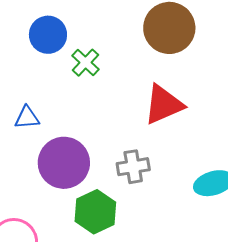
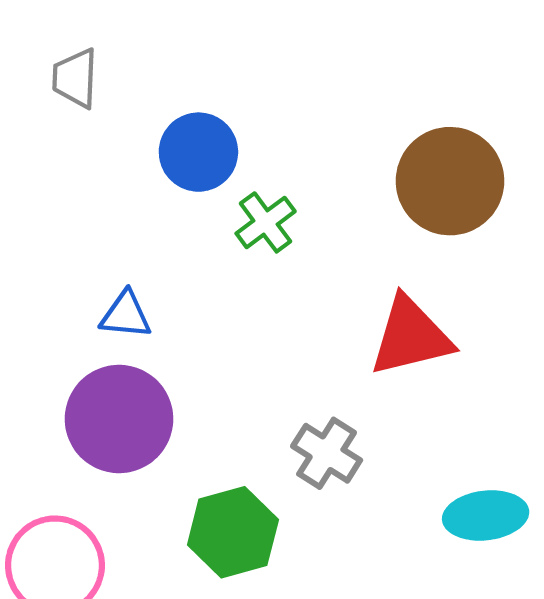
purple circle: (64, 163) -> (119, 419), moved
gray cross: (133, 167) -> (327, 453), turned 32

